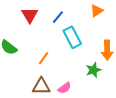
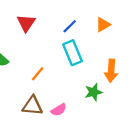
blue line: (58, 17) -> (70, 26), moved

